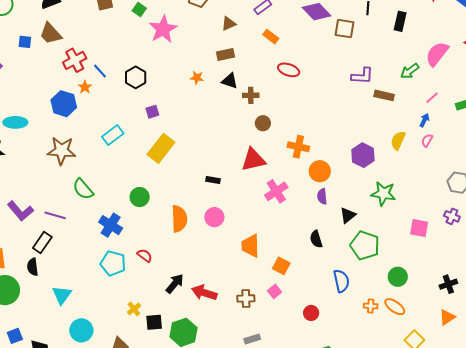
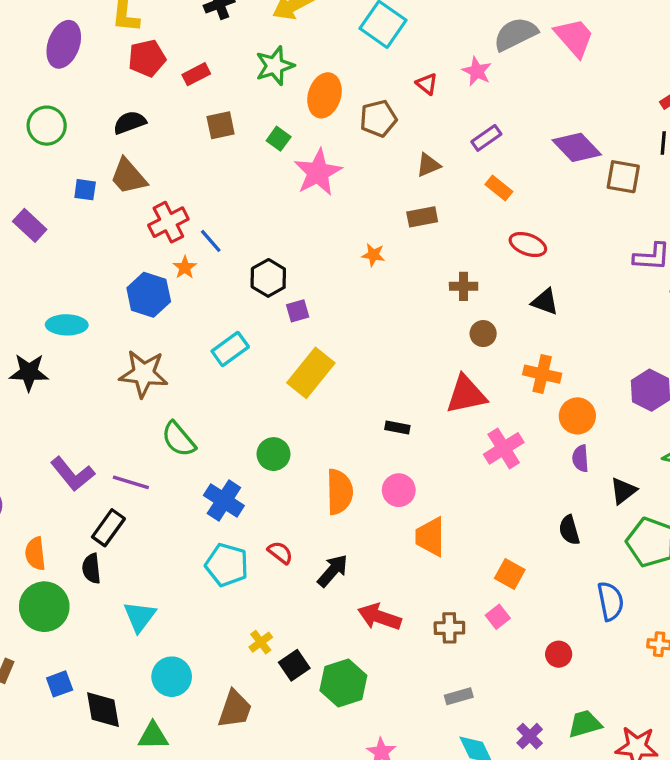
black hexagon: (136, 77) -> (268, 278), moved
black triangle: (230, 81) -> (545, 302), moved
orange trapezoid: (251, 246) -> (430, 537), moved
black arrow: (175, 284) -> (333, 571), moved
black square: (154, 322) -> (294, 665), turned -30

